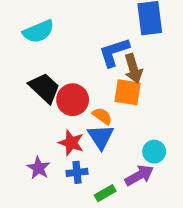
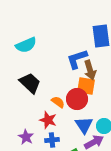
red circle: (73, 100) -> (77, 99), moved
orange semicircle: (102, 116) -> (58, 102), moved
blue triangle: (101, 137) -> (84, 125), moved

